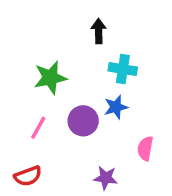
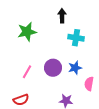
green star: (50, 78) -> (27, 32), moved
blue star: (116, 107) -> (75, 68), moved

